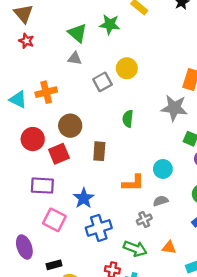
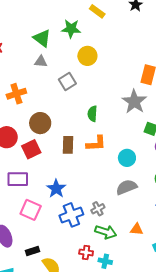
yellow circle: (127, 68) -> (87, 56), moved
gray star: (174, 108) -> (134, 102), turned 30
orange L-shape: (133, 183) -> (96, 143), moved
gray semicircle: (161, 201) -> (126, 187), size x1.5
gray cross: (144, 220) -> (98, 209), moved

